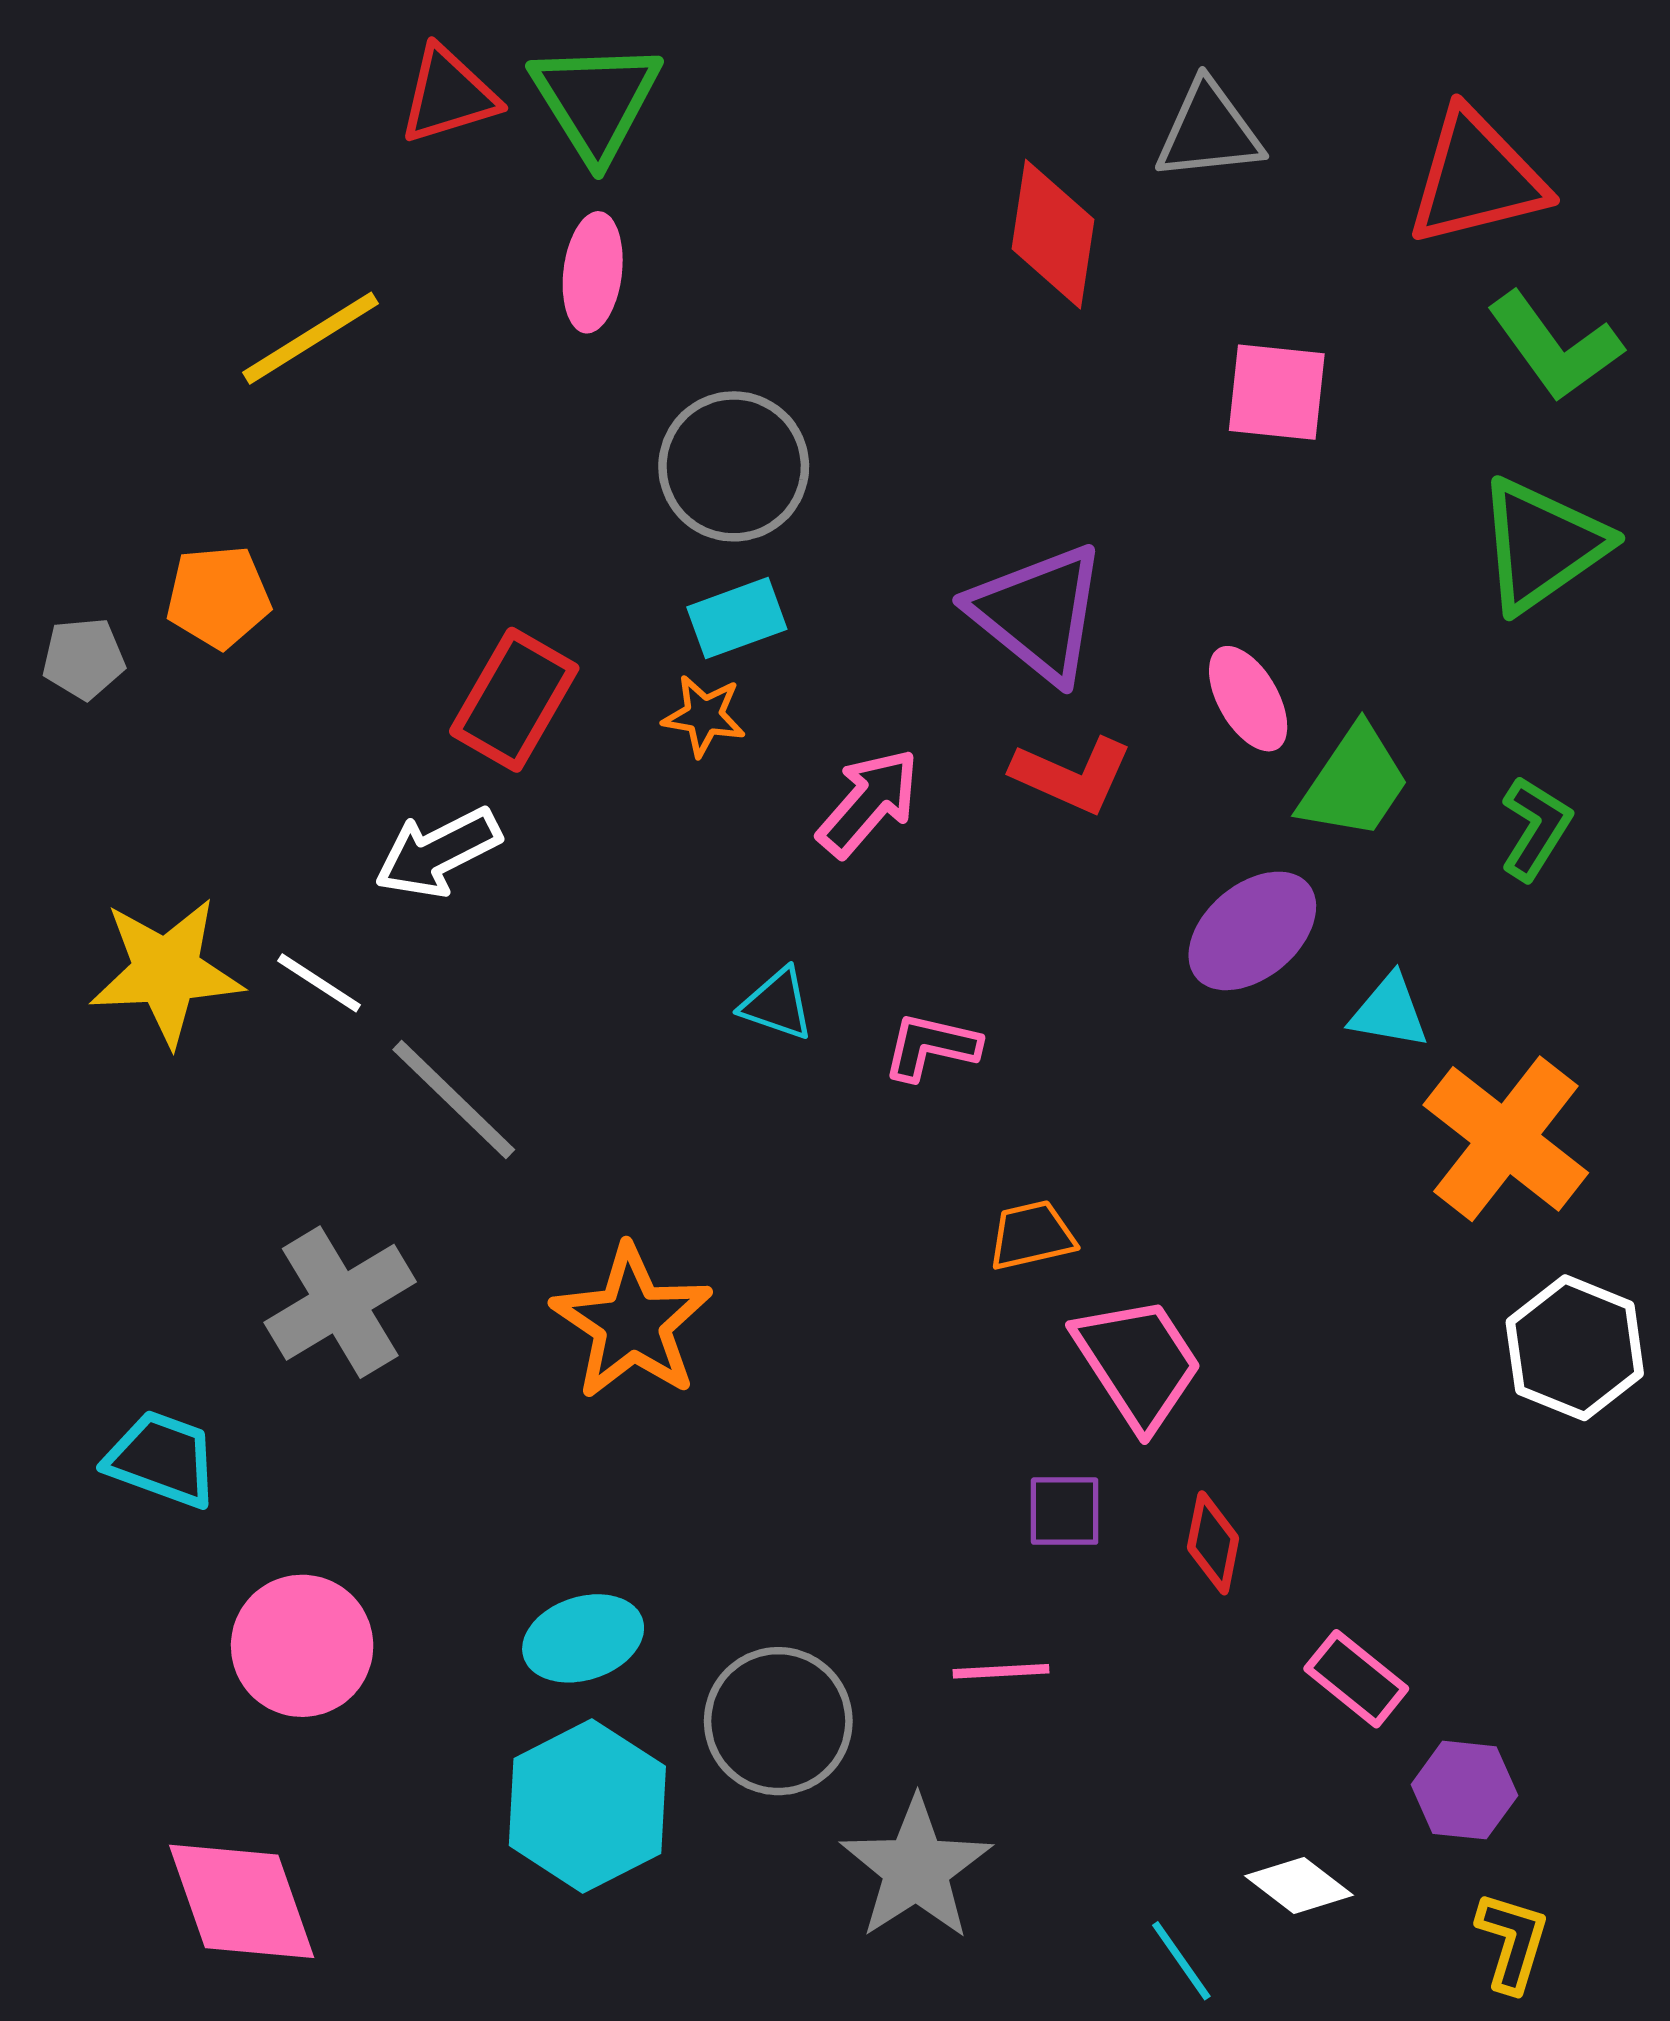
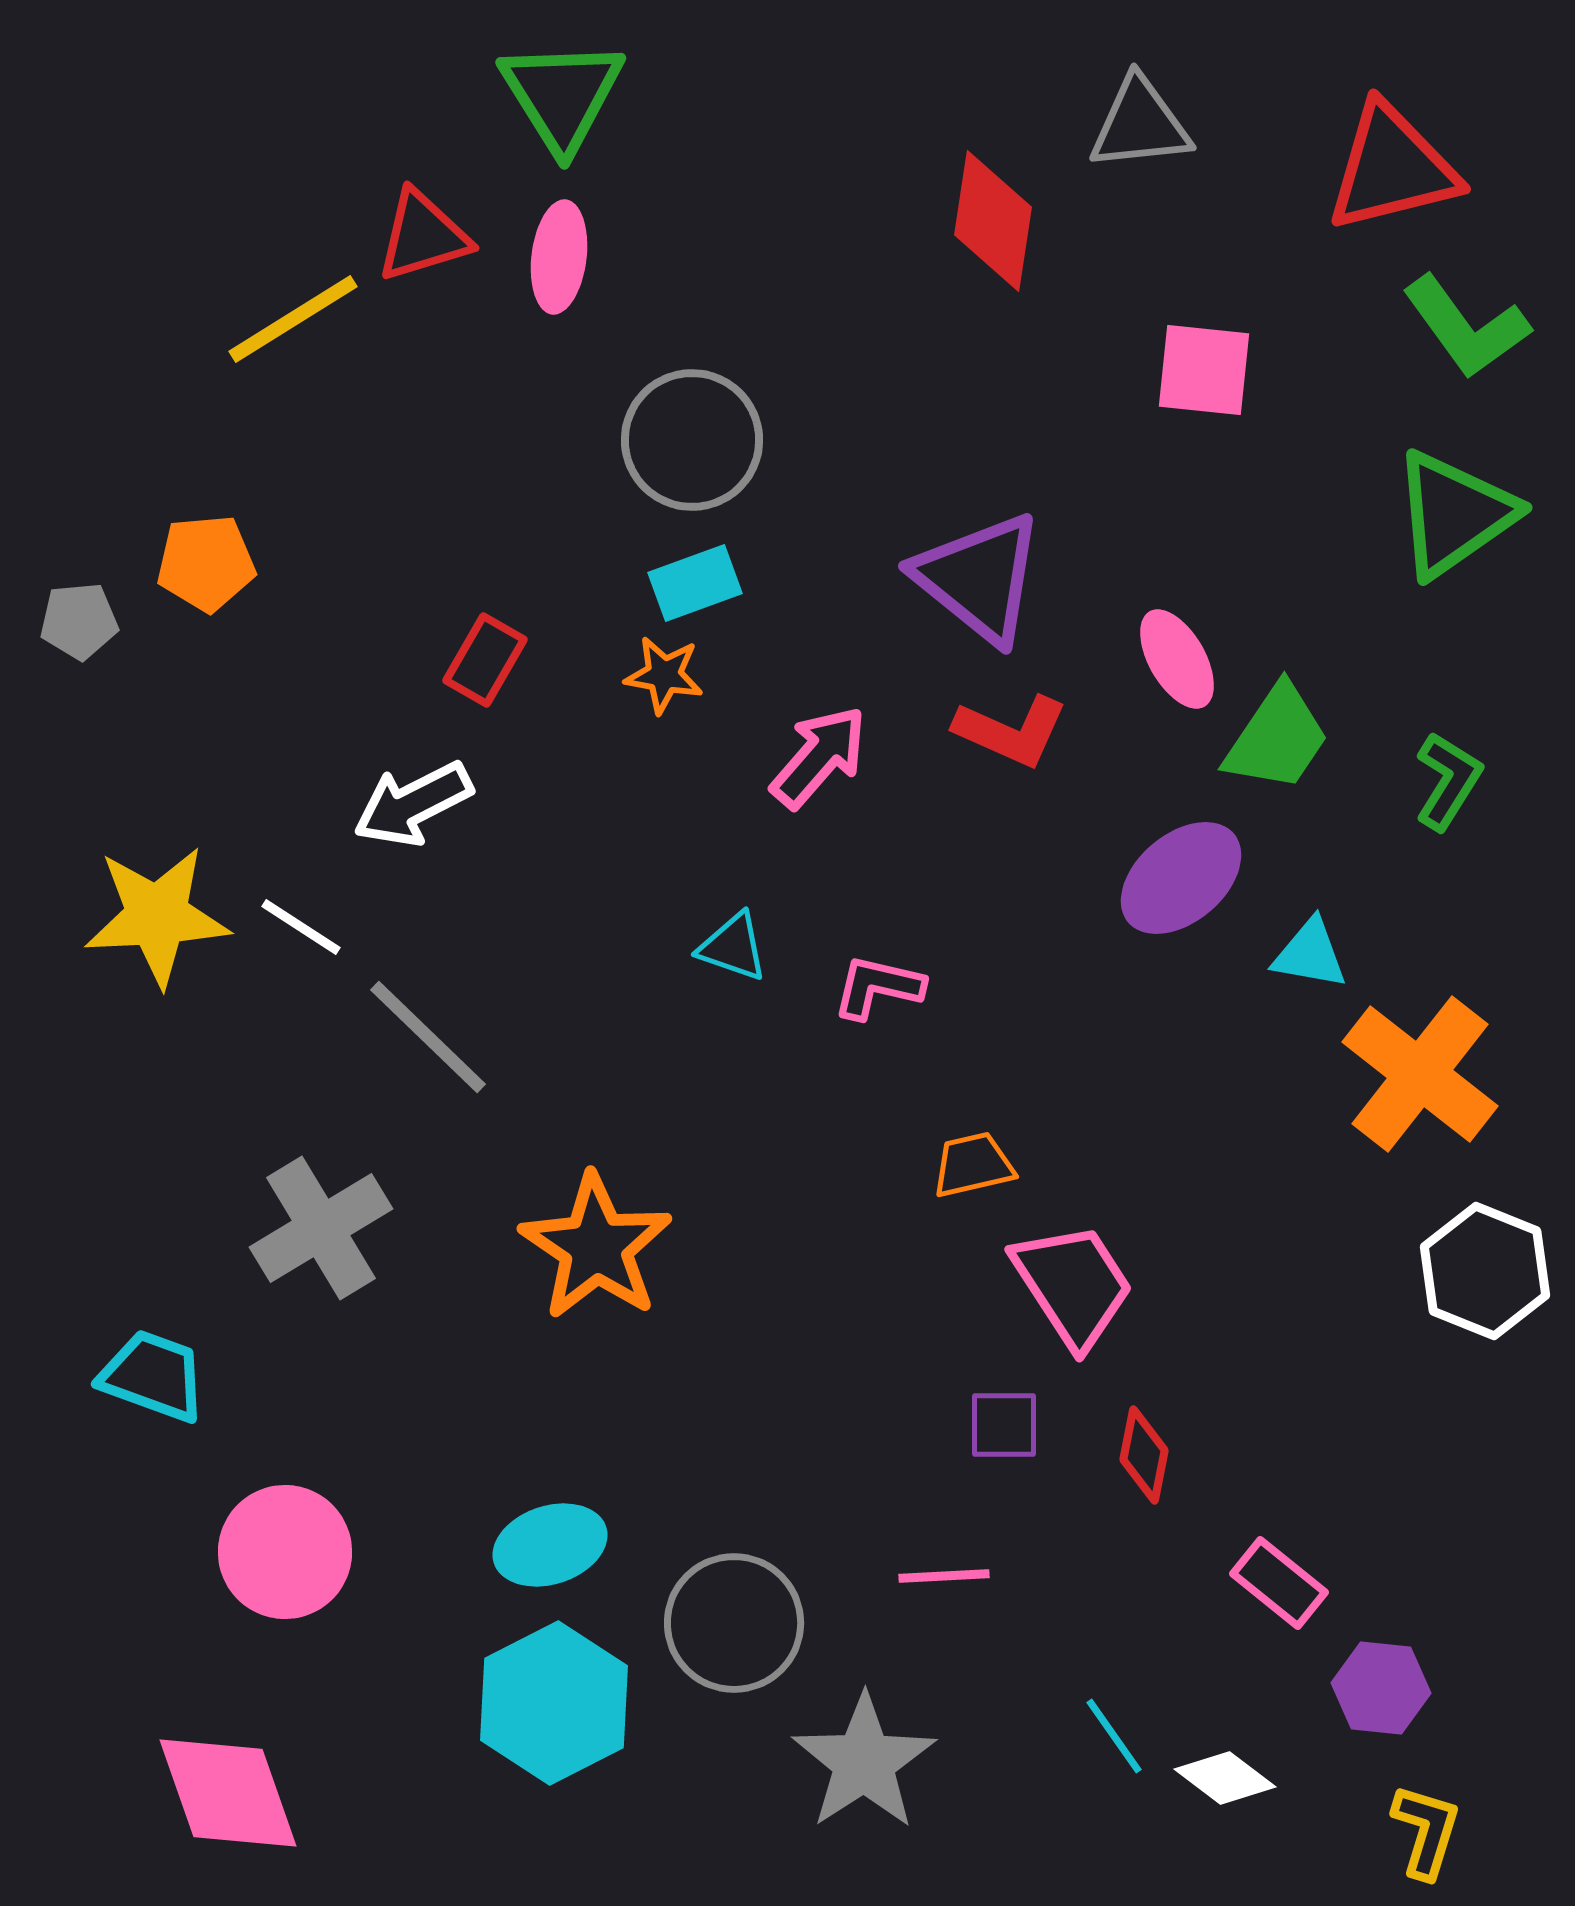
red triangle: (448, 95) -> (423, 236), moved
red rectangle: (514, 700) -> (485, 660), size x0.7
cyan line: (1181, 1961) -> (1114, 1736), moved

